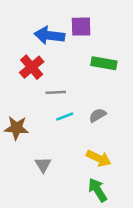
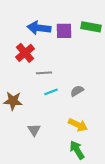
purple square: (81, 27) -> (64, 31), moved
green rectangle: (104, 63) -> (91, 27), moved

